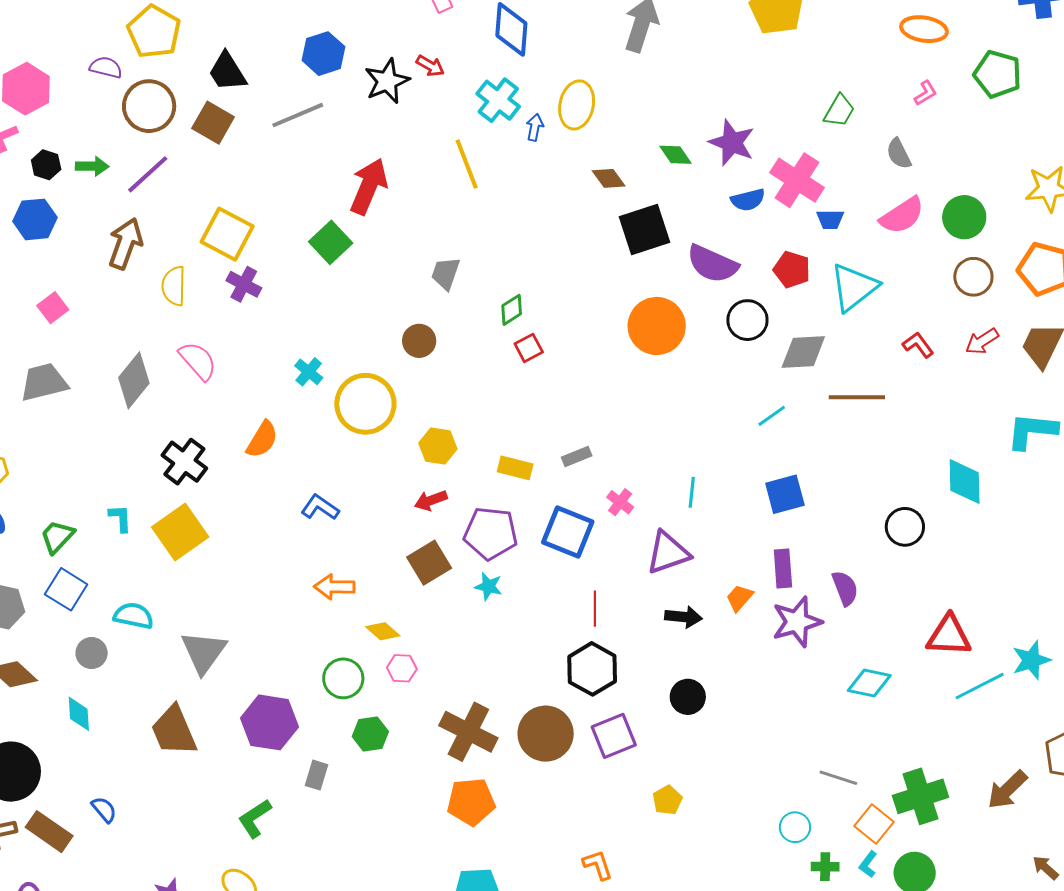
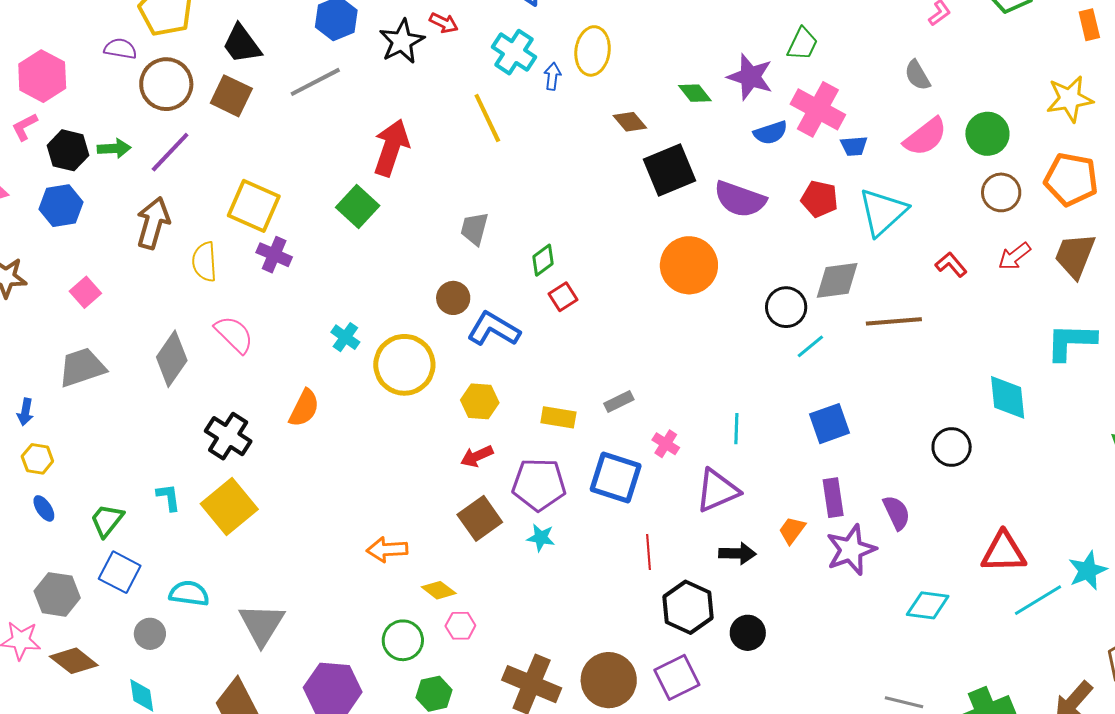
green trapezoid: (839, 111) -> (802, 44), moved
black hexagon: (46, 165) -> (68, 150), size x1.4
black circle: (747, 320) -> (786, 307), moved
blue L-shape: (320, 507) -> (494, 329), moved, size x1.4
black hexagon: (592, 669) -> (688, 607), moved

